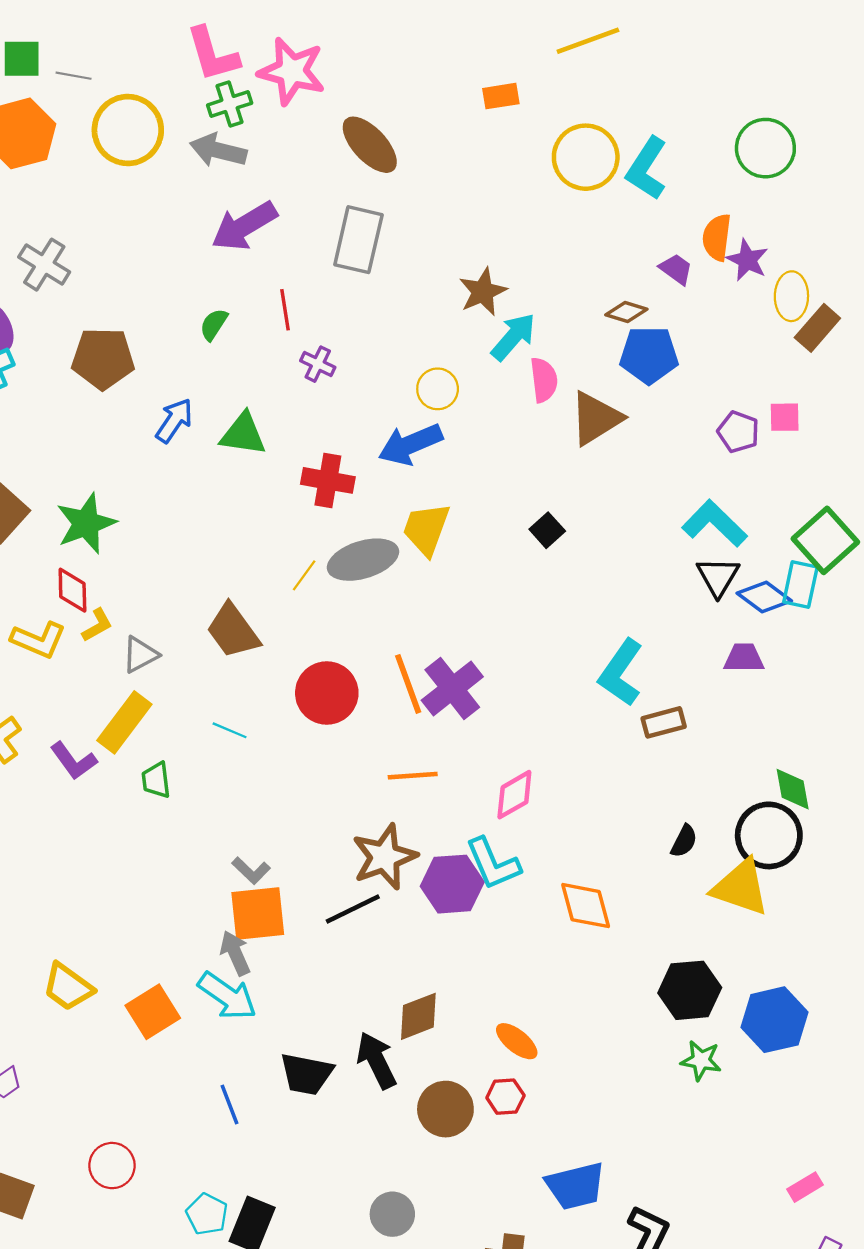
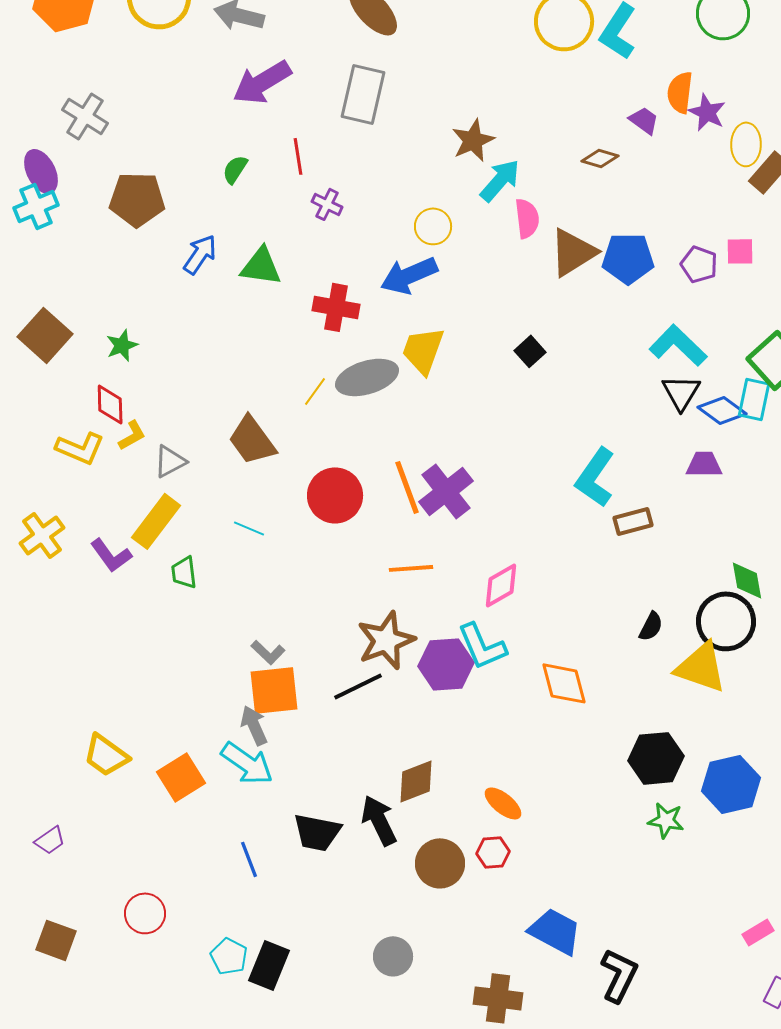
blue pentagon: (649, 355) -> (628, 258), moved
green star: (86, 523) -> (122, 345), size x0.6
blue trapezoid: (575, 1186) -> (555, 931), turned -138

